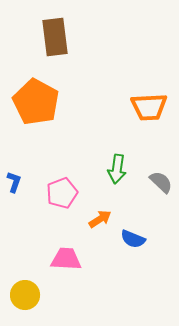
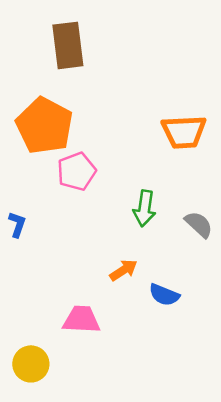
pink pentagon: (62, 193) -> (77, 171), moved

